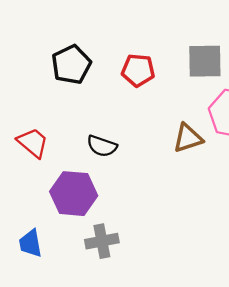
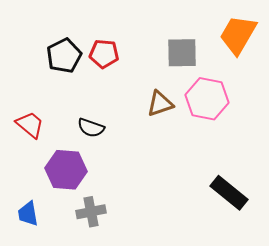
red pentagon: (138, 70) -> (104, 54), moved
brown triangle: (188, 138) -> (160, 104), moved

